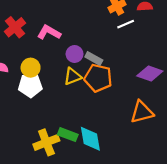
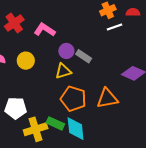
orange pentagon: (98, 78) -> (73, 99), moved
white pentagon: (30, 85) -> (16, 108), moved
orange triangle: (142, 112) -> (107, 98), moved

